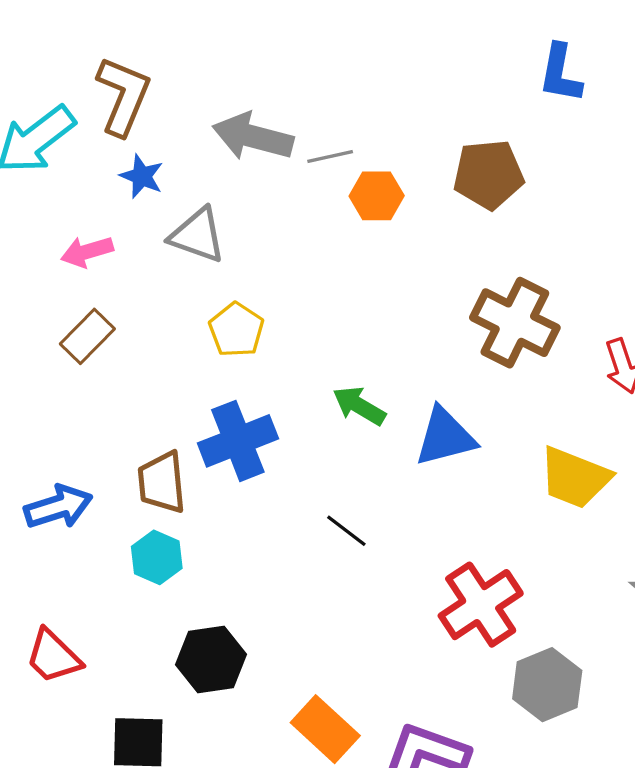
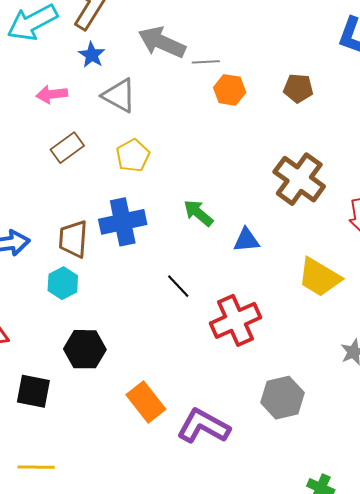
brown pentagon: (488, 174) -> (298, 88), size x0.7
brown rectangle: (87, 336) -> (67, 148), moved
blue triangle: (445, 437) -> (246, 240), size x0.7
red cross: (481, 605) -> (236, 320), moved

